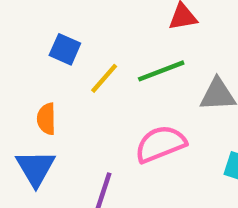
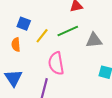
orange semicircle: (46, 119) -> (16, 45), moved
pink semicircle: (160, 144) -> (56, 63), moved, turned -75

